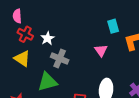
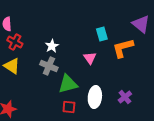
white star: (47, 38) -> (52, 46), moved
green triangle: (47, 82) -> (68, 84), moved

